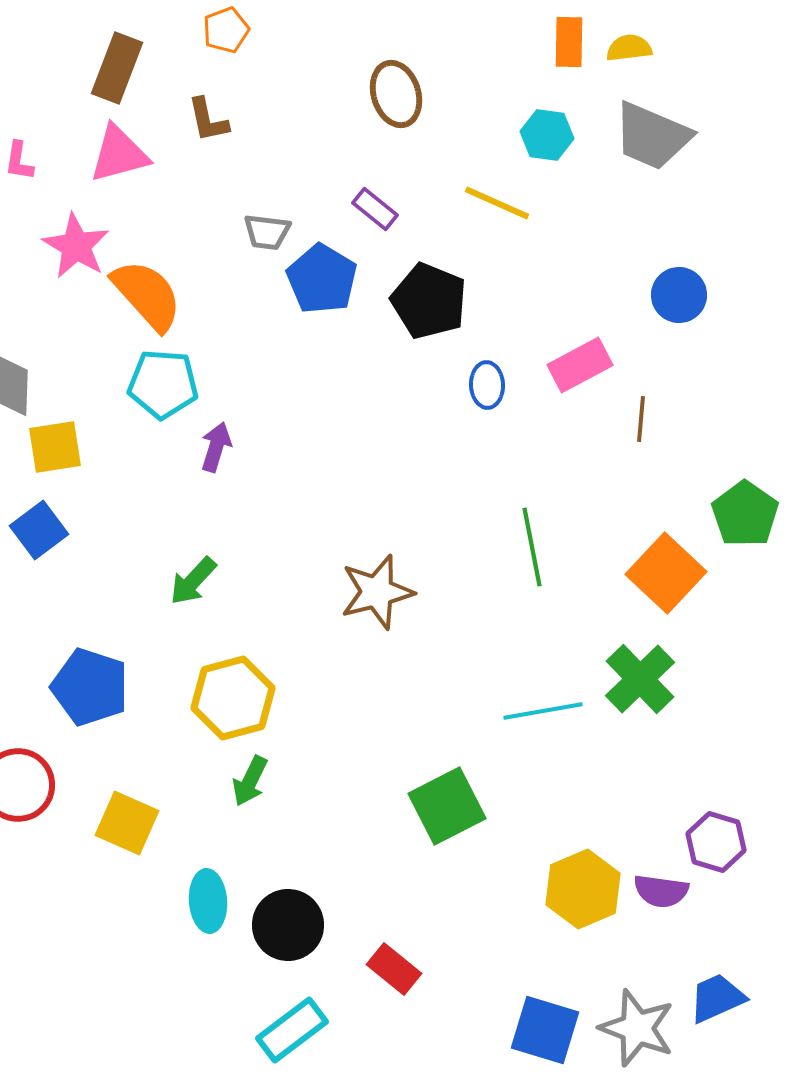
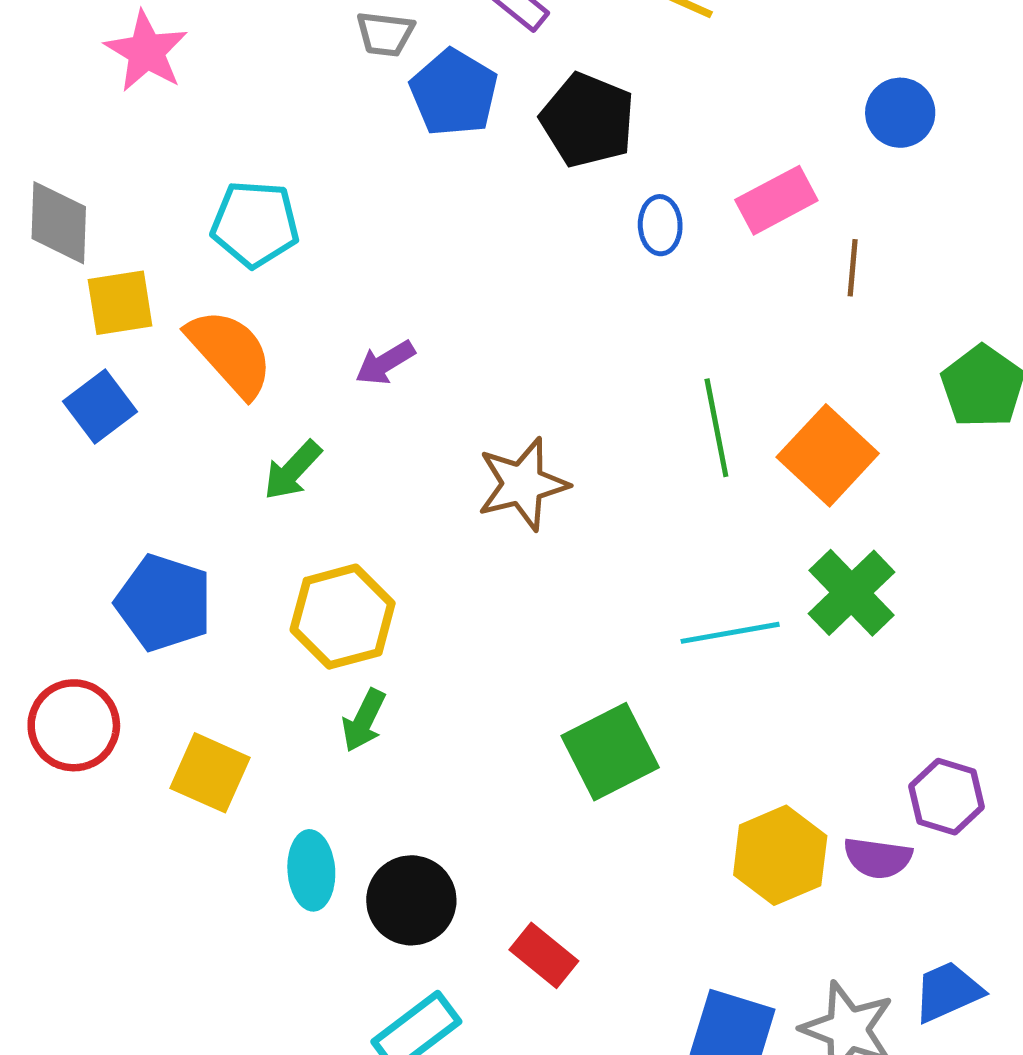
orange semicircle: (147, 295) -> (230, 353), moved
purple arrow: (216, 447) -> (385, 363), moved, turned -138
orange square: (666, 573) -> (828, 455), moved

